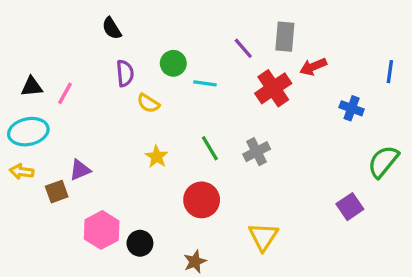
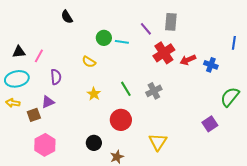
red arrow: (313, 67) -> (188, 60), moved
purple semicircle: (125, 73) -> (56, 77), moved
cyan line: (205, 83) -> (122, 42), moved
pink hexagon: (102, 230) -> (45, 145), moved
black circle: (140, 243) -> (94, 143), moved

